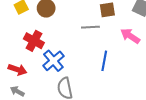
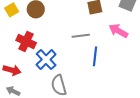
gray line: (90, 27) -> (81, 36), moved

